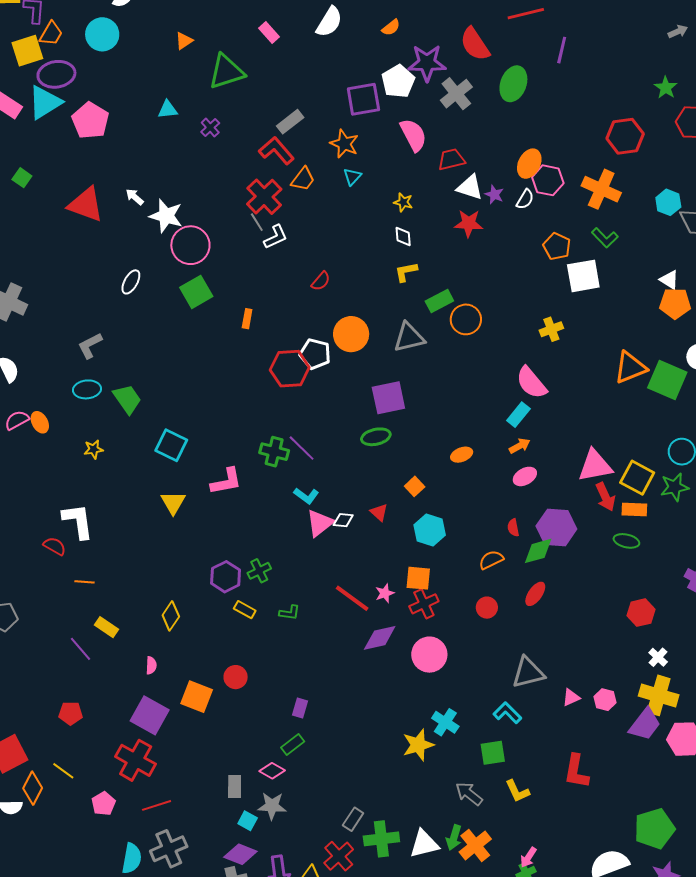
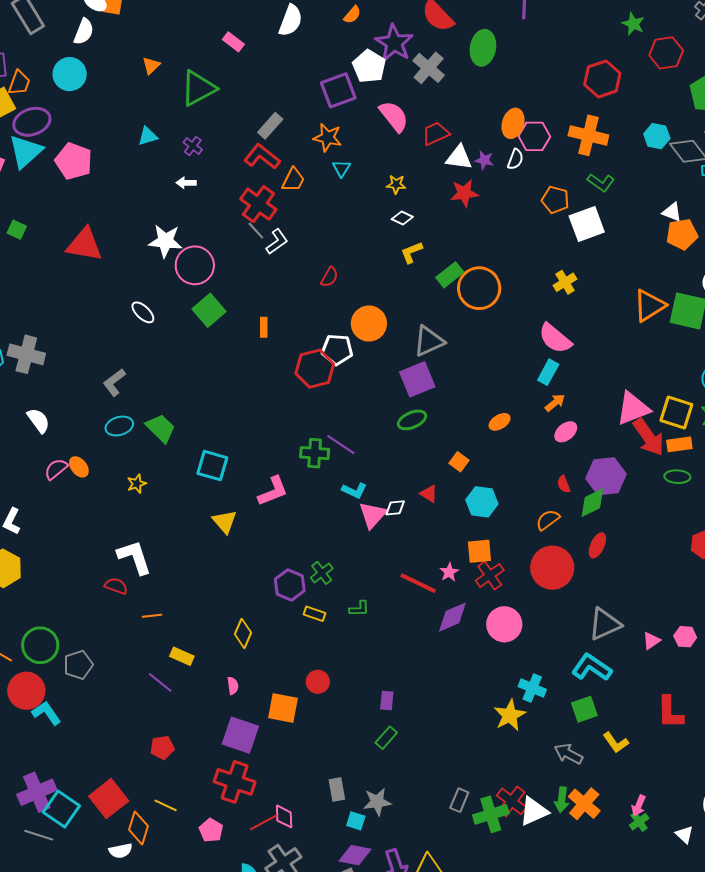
purple star: (427, 63) -> (394, 43), turned -30
white arrow: (135, 197) -> (186, 183), moved, turned -30
white diamond: (403, 236) -> (402, 218), turned -50
white ellipse: (131, 282) -> (143, 312), turned -65
orange circle: (466, 319) -> (479, 288), size x1.4
gray triangle: (409, 337) -> (429, 341), moved
red arrow: (605, 497) -> (649, 437), size x1.4
red circle: (487, 608) -> (552, 568), size x2.0
cyan L-shape: (507, 713) -> (592, 667), size x1.4
pink diamond: (272, 771) -> (284, 816), moved, turned 70
red cross: (339, 856) -> (512, 801), moved

